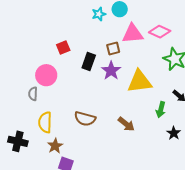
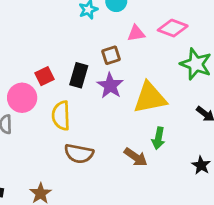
pink triangle: (133, 34) -> (136, 33), size x0.6
red square: (63, 48) -> (44, 76), moved
green arrow: (161, 110) -> (158, 138), moved
yellow semicircle: (45, 122) -> (61, 116), moved

